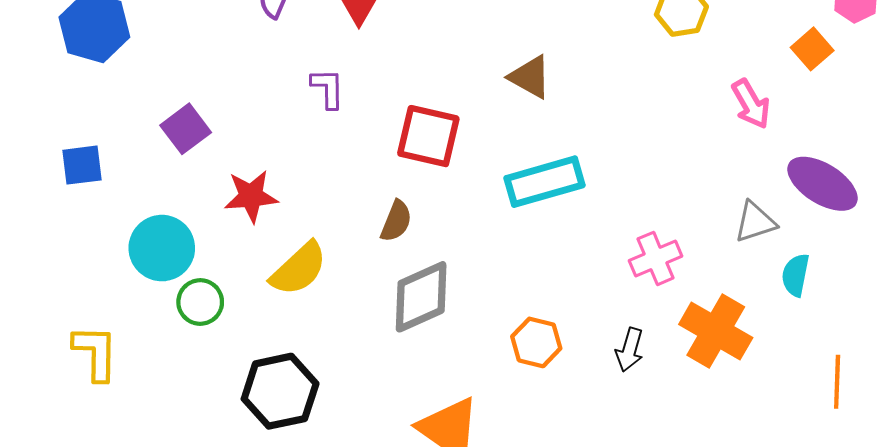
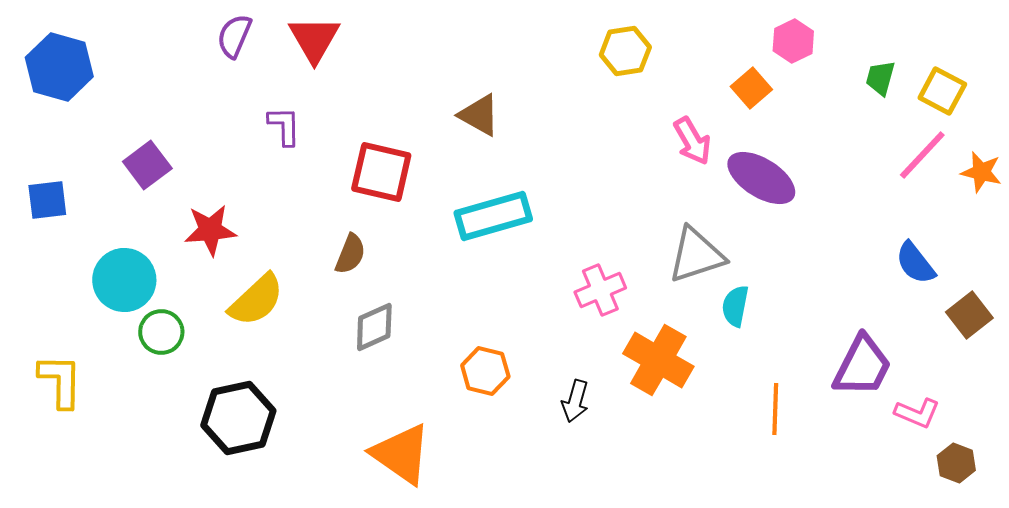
purple ellipse: (823, 184) -> (761, 178), moved
gray triangle: (755, 222) -> (696, 255), size x1.4
gray diamond: (421, 297) -> (374, 327), size x0.7
black arrow: (630, 350) -> (575, 401), moved

